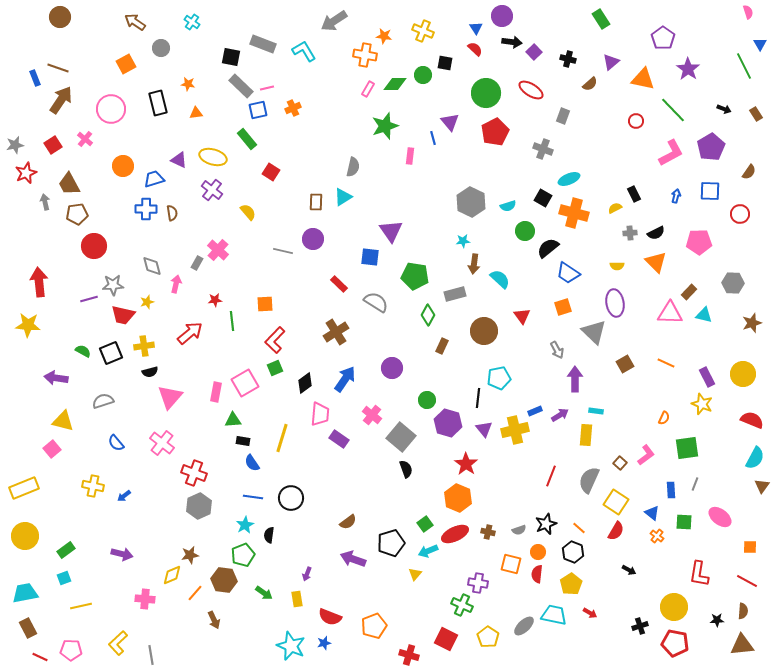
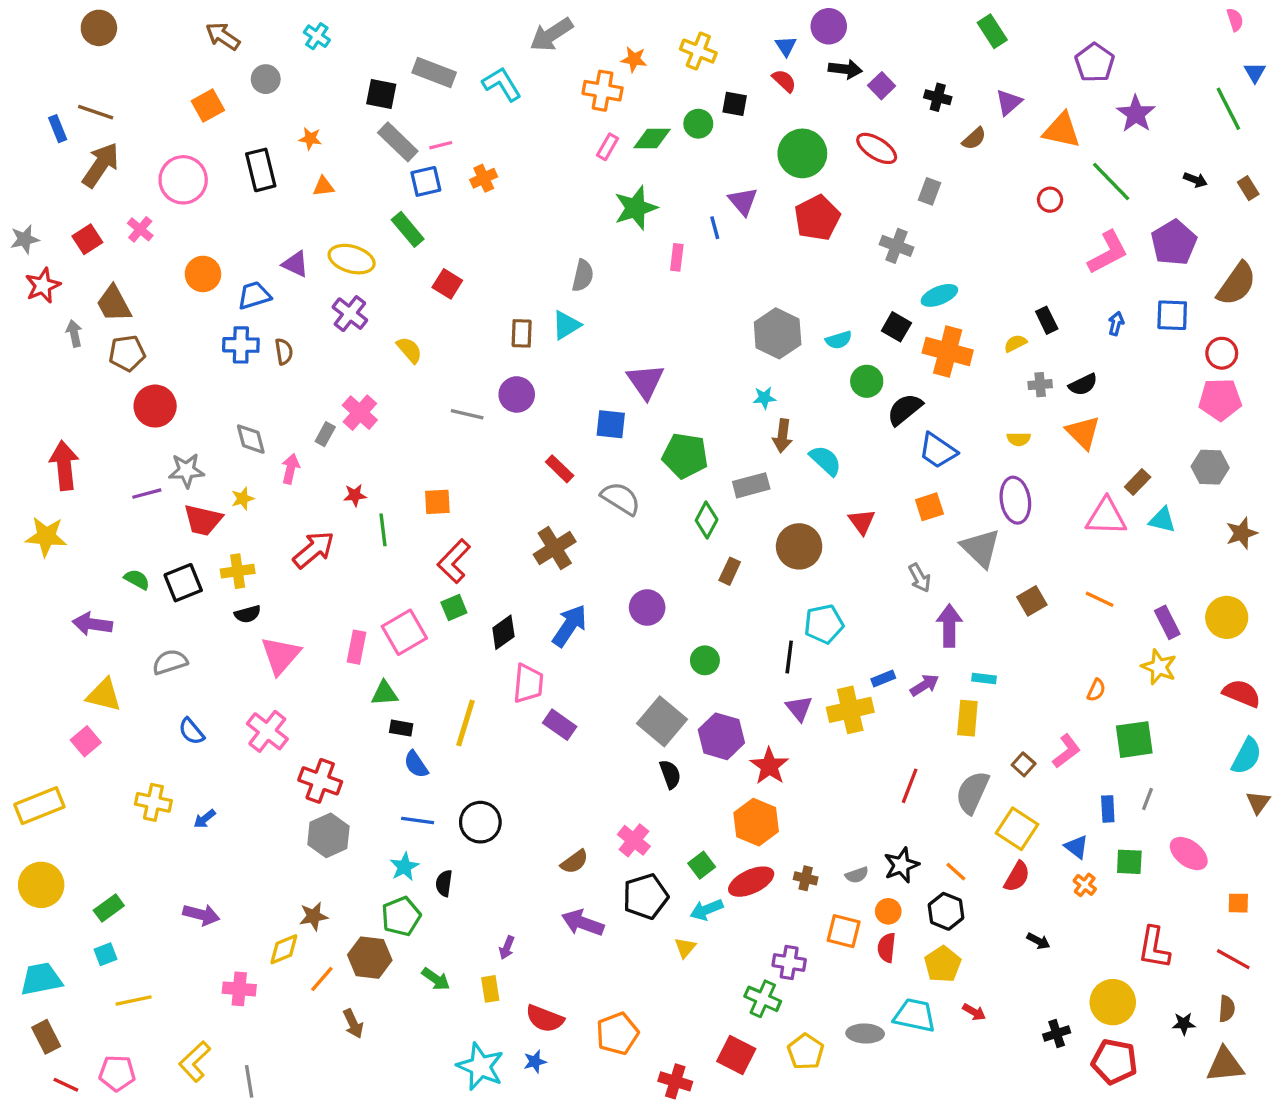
brown semicircle: (749, 172) -> (1237, 284), size x1.8
pink pentagon: (699, 242) -> (1220, 399), moved
pink cross: (372, 415) -> (634, 840), moved
purple hexagon: (448, 423) -> (721, 736), moved
gray ellipse: (524, 626) -> (865, 1033), turned 45

